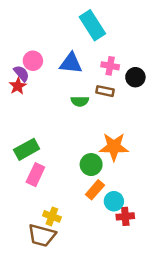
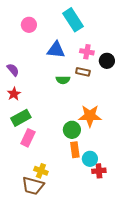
pink circle: (33, 61) -> (29, 25), moved
purple semicircle: (22, 73) -> (13, 70), moved
red star: (18, 86) -> (14, 94), moved
orange rectangle: (95, 190) -> (75, 150), turned -49

